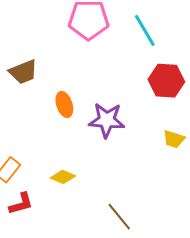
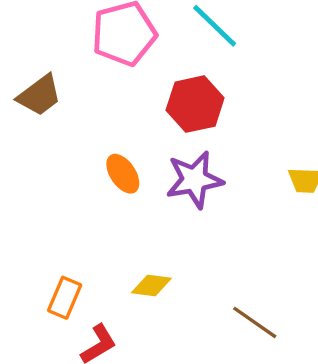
brown trapezoid: (23, 72) -> (39, 95), moved
red hexagon: (166, 81) -> (195, 104), moved

